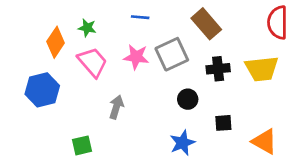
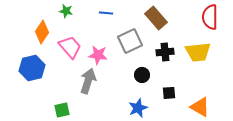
green star: (87, 28) -> (66, 11), moved
pink star: (136, 57) -> (98, 55), moved
gray arrow: (116, 107) -> (88, 81), size x1.4

